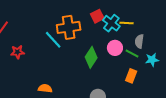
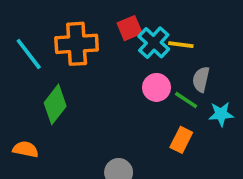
cyan line: (53, 40) -> (29, 54), moved
green diamond: (91, 57) -> (55, 104), moved

